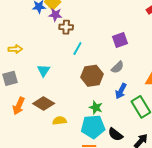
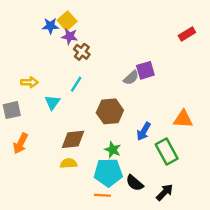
brown cross: (66, 27) -> (82, 52), turned 32
cyan line: (77, 48) -> (76, 84), moved
yellow arrow: (15, 49) -> (29, 82), moved
gray semicircle: (118, 67) -> (131, 78), moved
brown diamond: (44, 104) -> (73, 139), moved, turned -40

